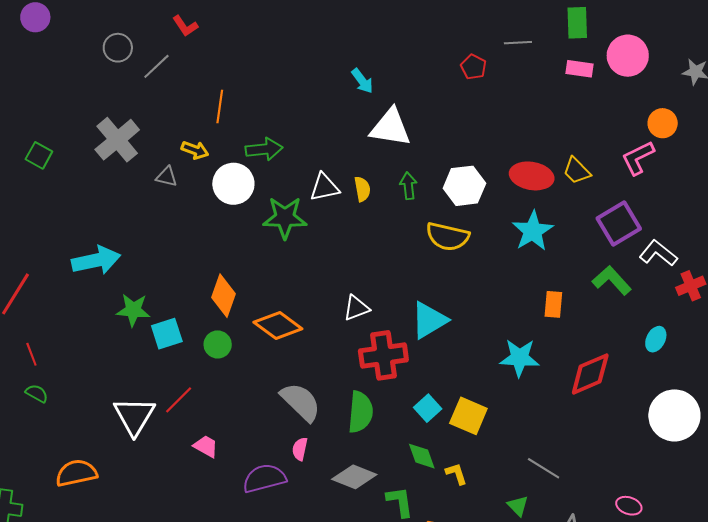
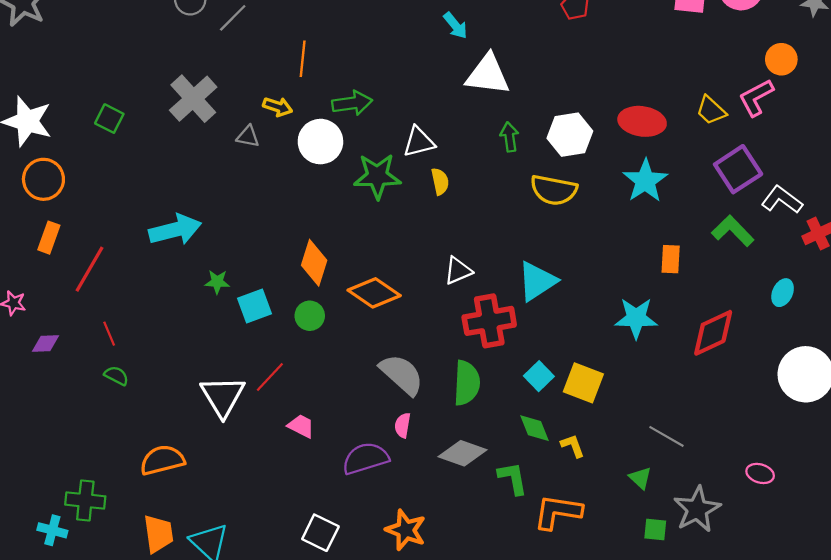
yellow trapezoid: (577, 171) -> (711, 110), moved
yellow semicircle: (362, 189) -> (440, 181), moved
green star: (133, 310) -> (217, 282), size x0.7

